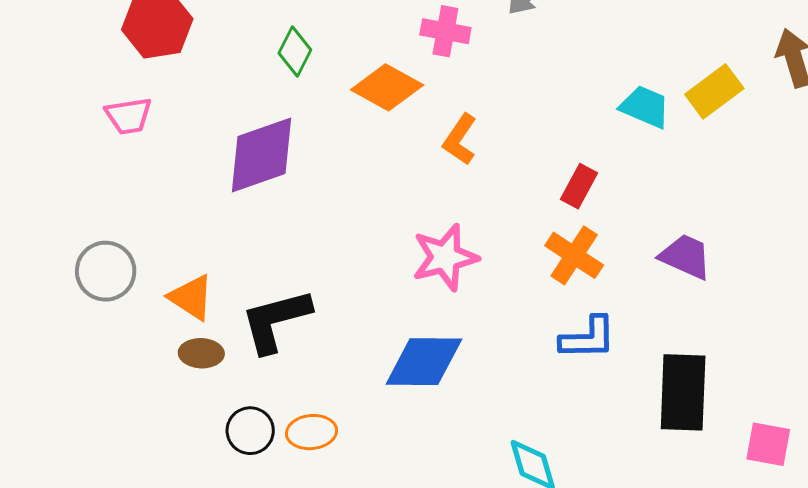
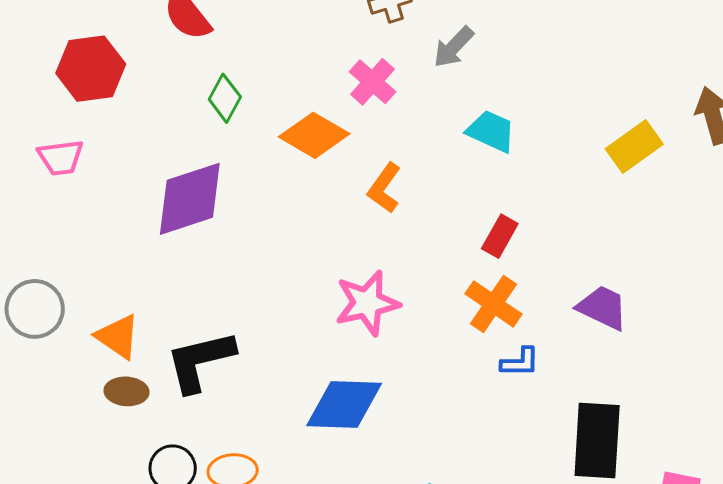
pink cross: (445, 31) -> (373, 82), turned 30
cyan trapezoid: (645, 107) -> (491, 131), moved
blue L-shape: (588, 338) -> (520, 362), moved, size x0.7

